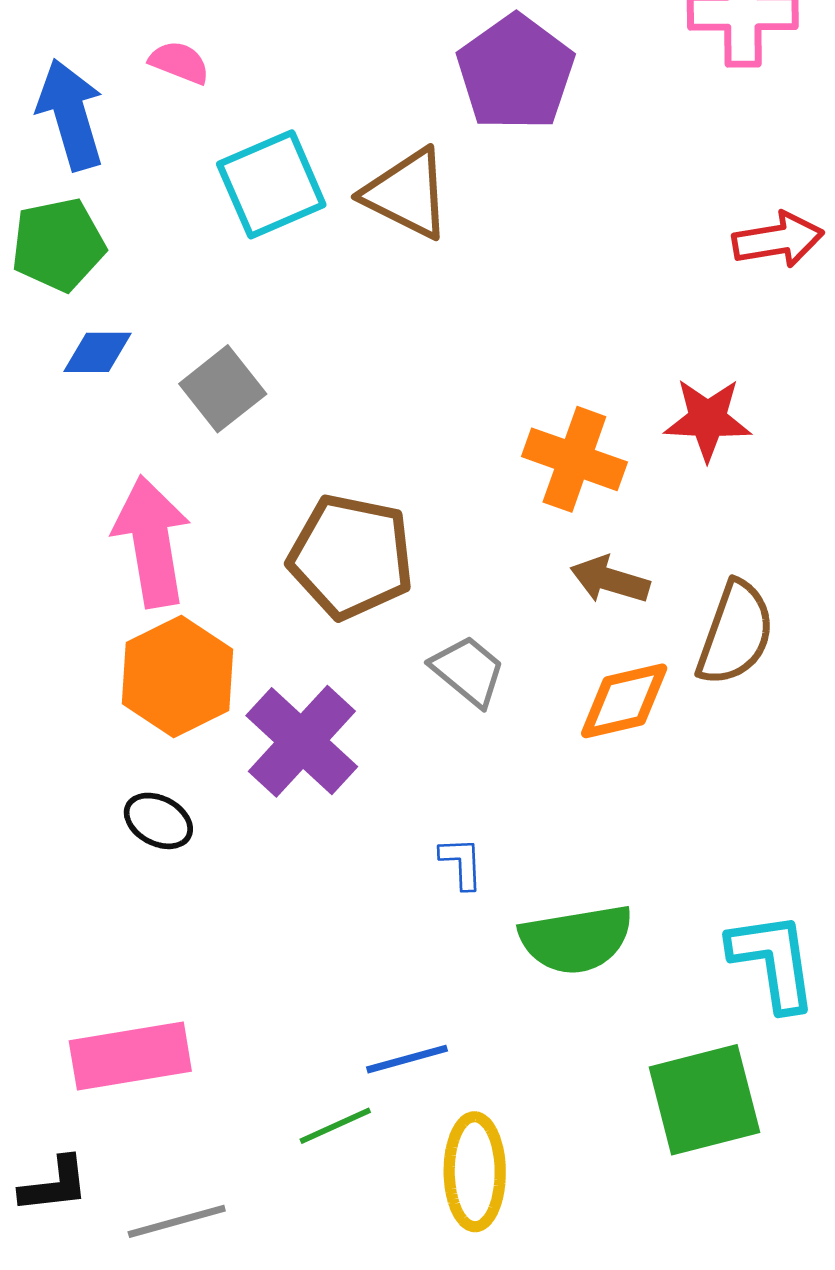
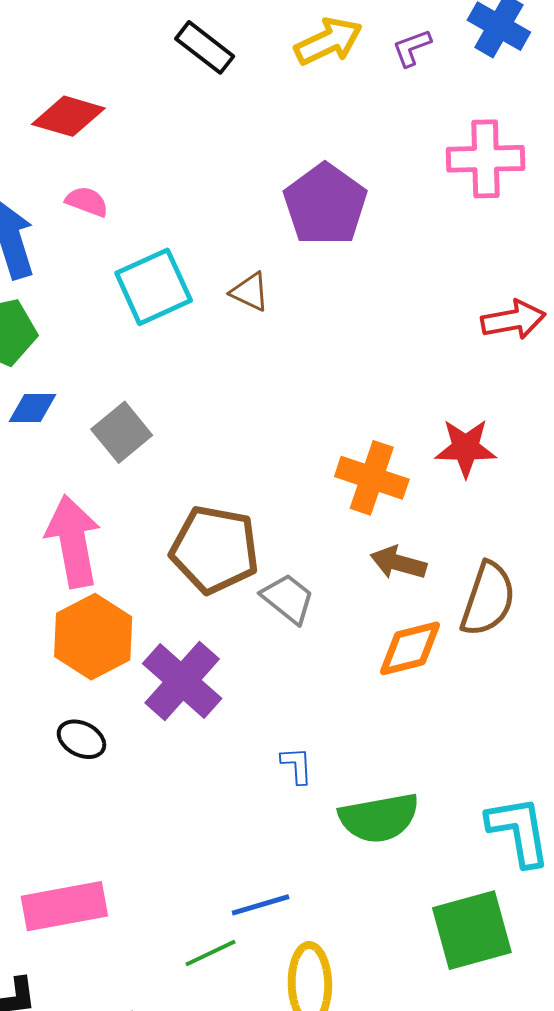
brown triangle: (407, 194) -> (250, 292), size x0.6
gray trapezoid: (468, 671) -> (288, 598), moved

